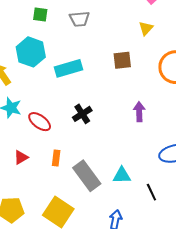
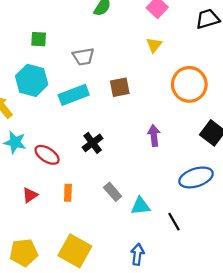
gray trapezoid: (79, 19) -> (83, 57), moved
brown square: (122, 60) -> (120, 87), moved
gray rectangle: (87, 176) -> (113, 192), moved, size x0.6

